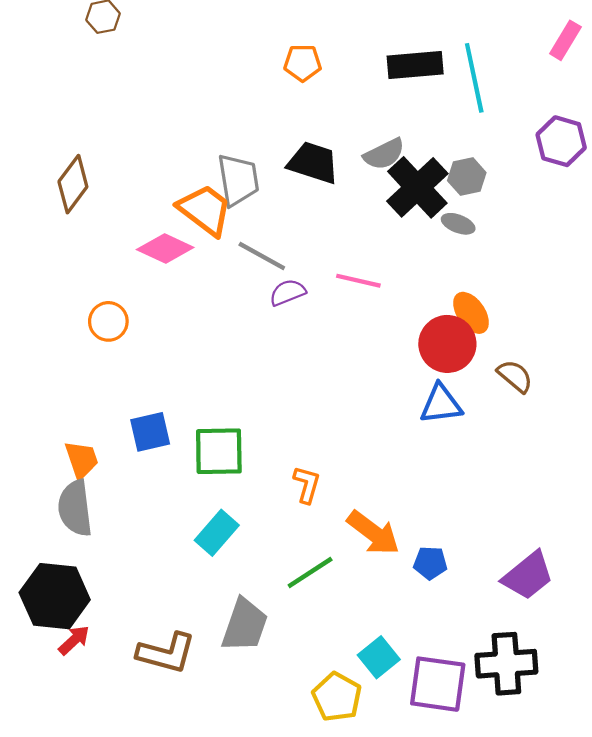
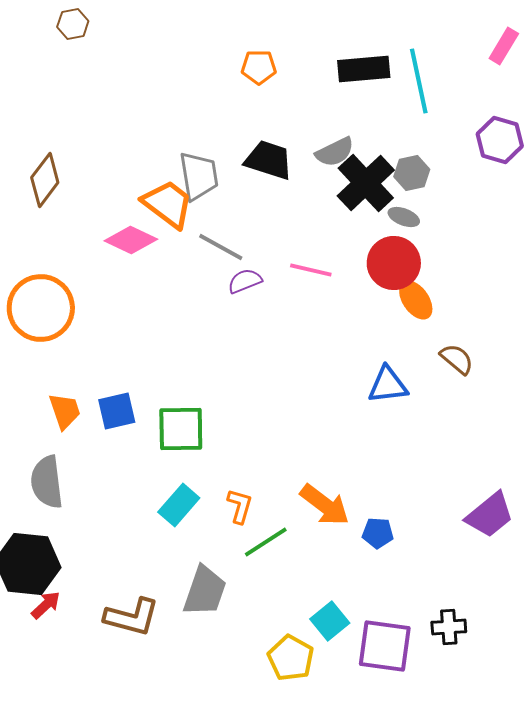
orange circle: (108, 321) -> (41, 308), moved, size x1.8
red circle: (447, 344) -> (394, 263), moved
orange trapezoid: (82, 460) -> (65, 411), moved
orange L-shape: (307, 485) -> (240, 506), moved
purple trapezoid: (528, 576) -> (490, 515), moved
black cross: (506, 664) -> (449, 627), size x0.6

